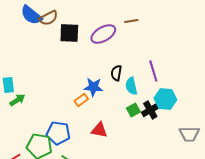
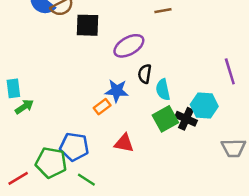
purple ellipse: (103, 34) -> (129, 46), moved
purple line: (153, 71) -> (230, 71), moved
green square: (133, 110) -> (165, 119), size x1.5
black cross: (150, 110) -> (186, 119), turned -36

